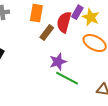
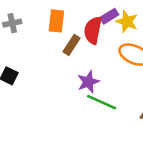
purple rectangle: (77, 12) -> (109, 16), turned 32

